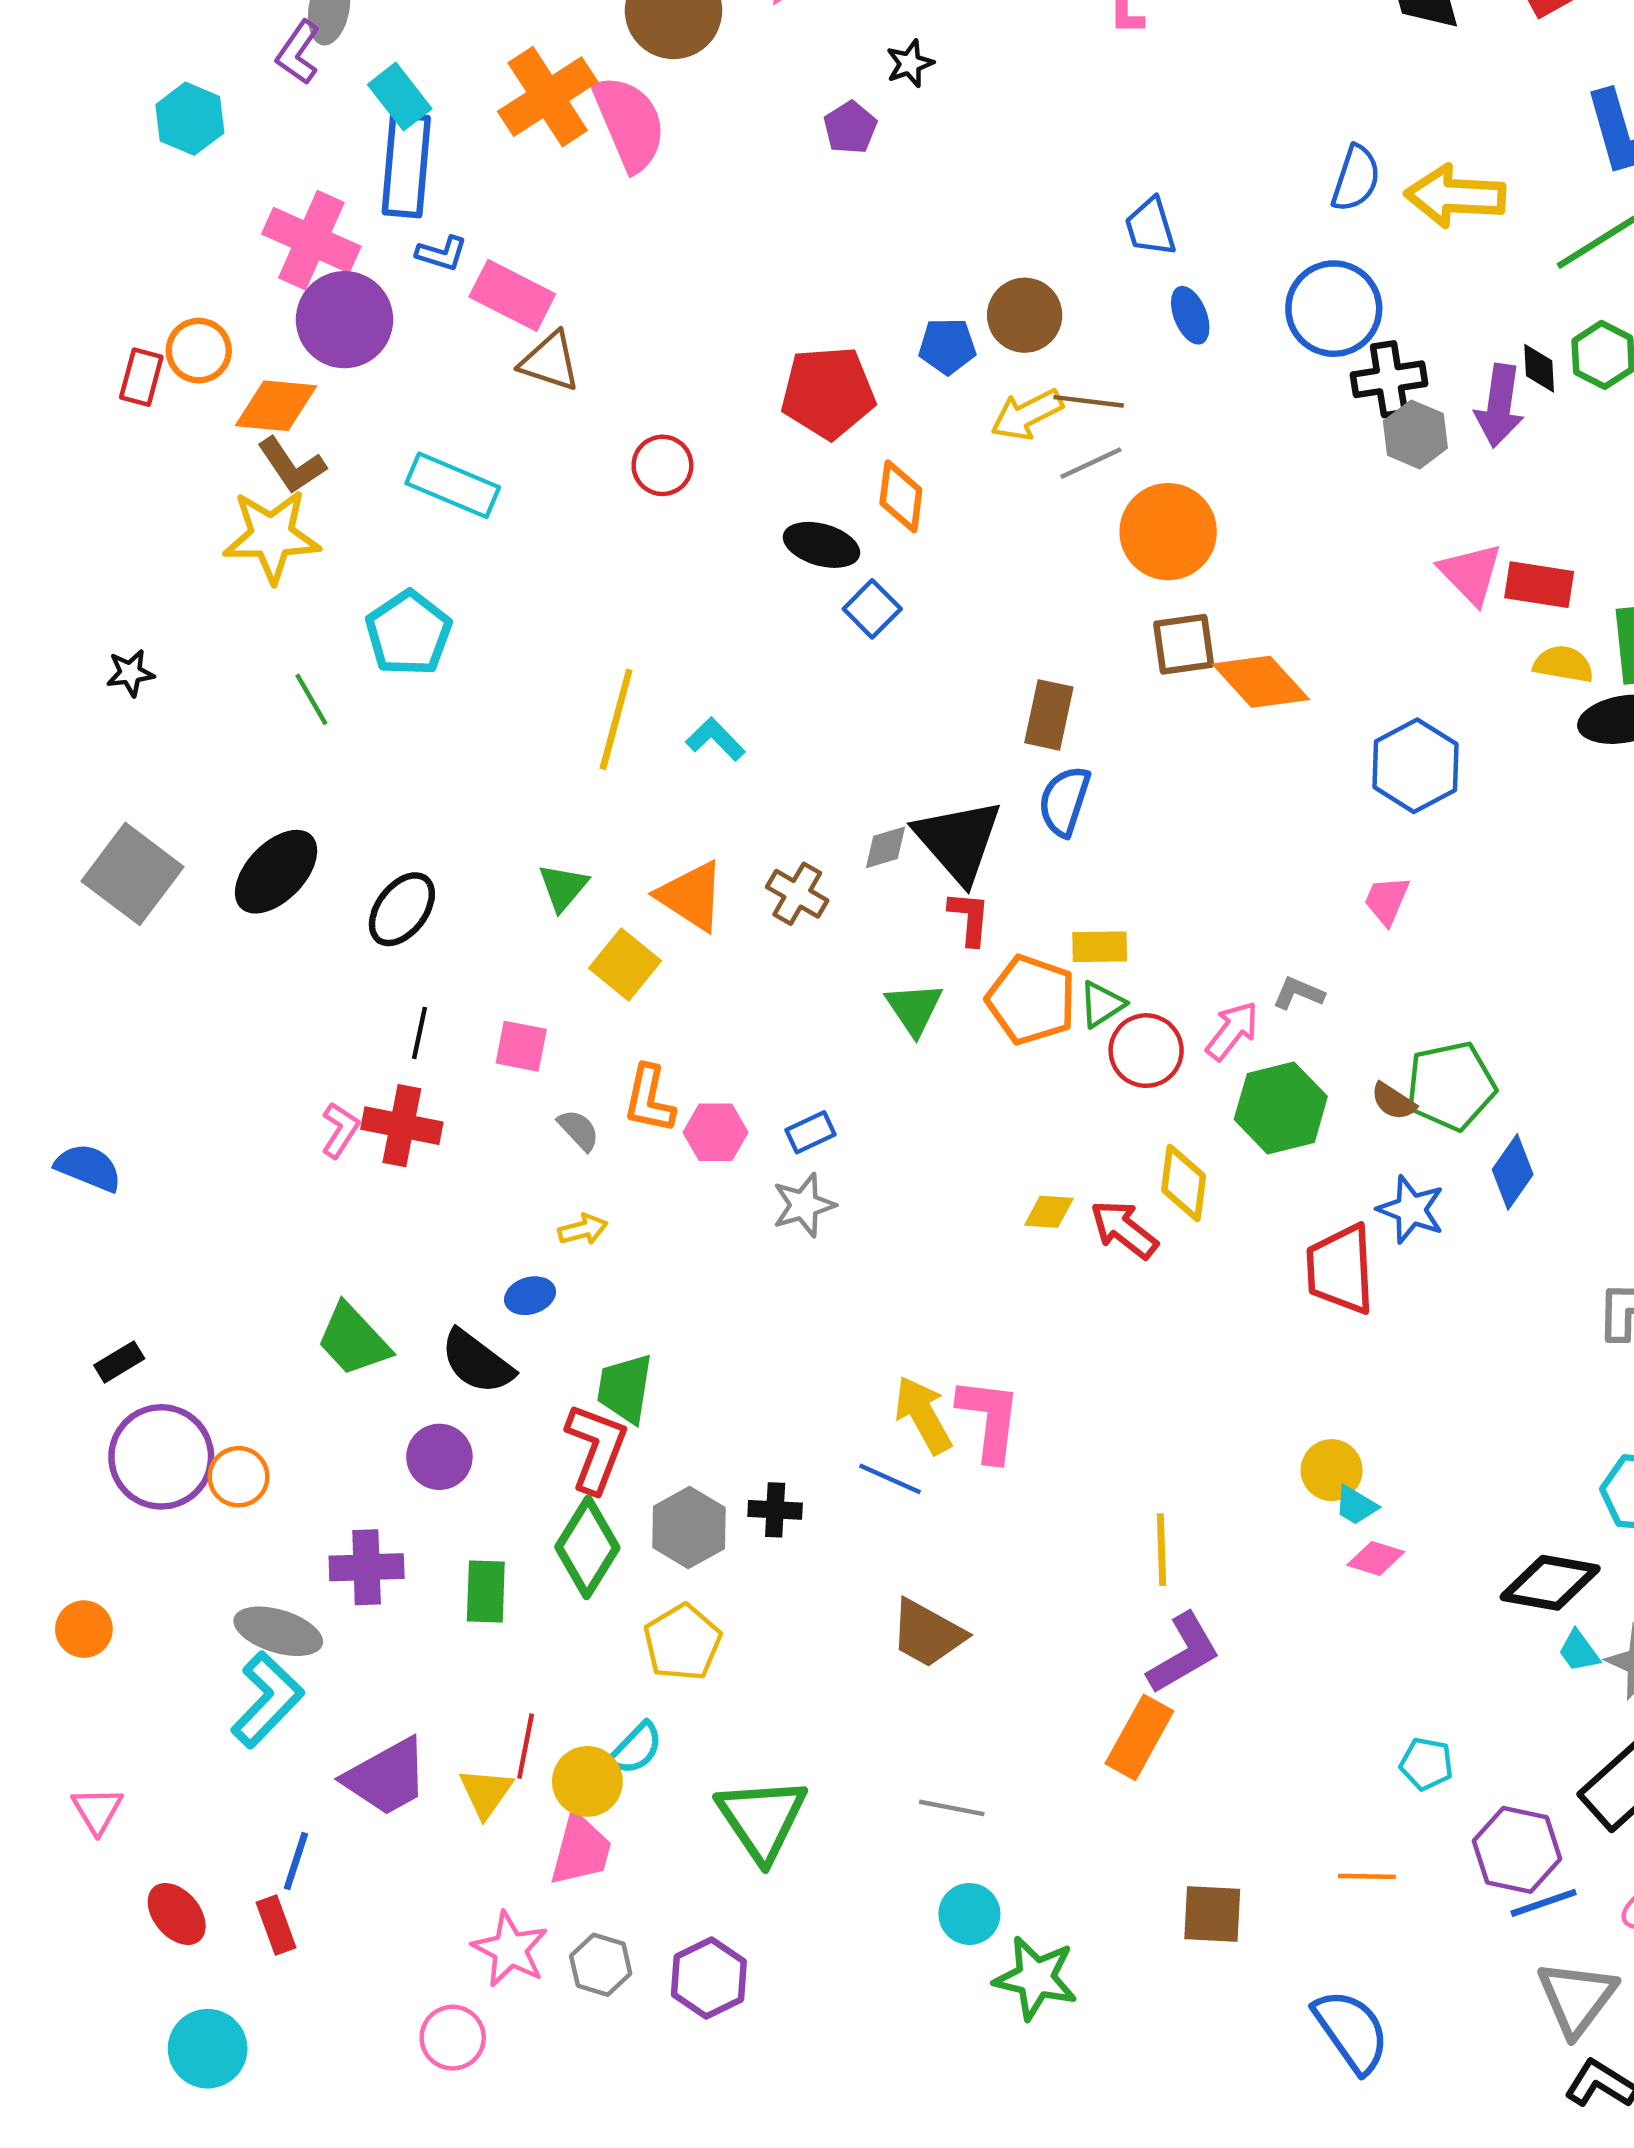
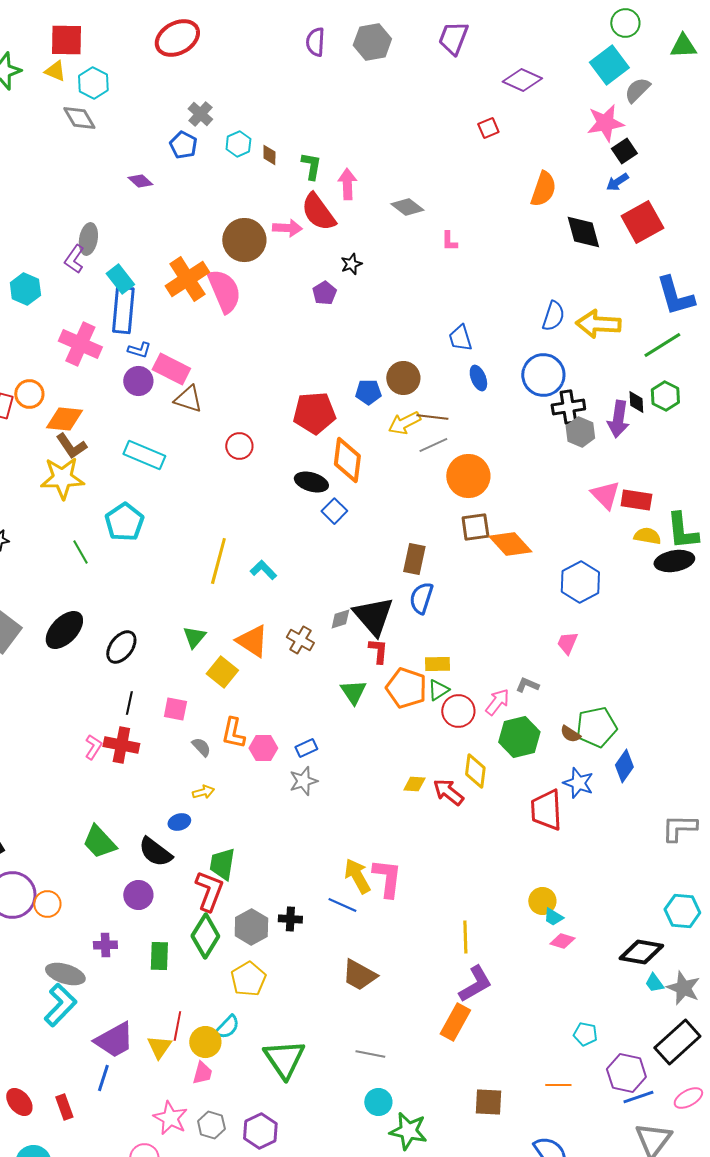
purple circle: (344, 320) -> (138, 381), moved, size x0.7
orange diamond: (901, 496) -> (347, 460), size x1.4
purple cross: (367, 1567) -> (105, 945), size x0.7
pink trapezoid: (581, 1850) -> (202, 1073), size x0.7
blue line: (296, 1861) -> (103, 1078), moved

